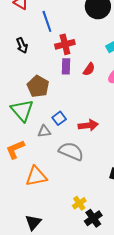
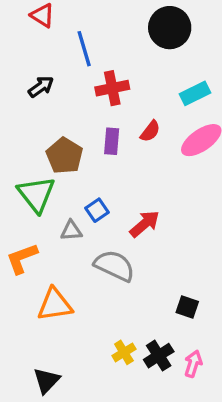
black arrow: (22, 45) -> (41, 87), turned -105
purple rectangle: (66, 66) -> (112, 141), moved
red arrow: (88, 125) -> (145, 224), turned -36
black cross: (93, 218) -> (159, 356), moved

